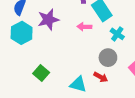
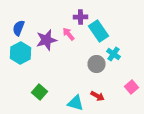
pink arrow: (84, 27) -> (68, 34), moved, turned 48
gray circle: (108, 58) -> (96, 64), moved

